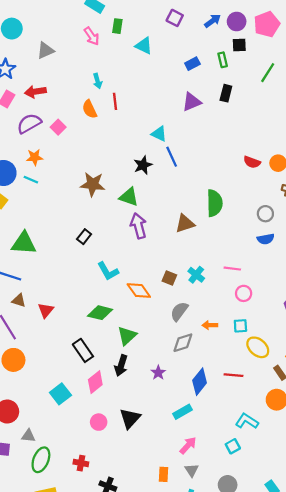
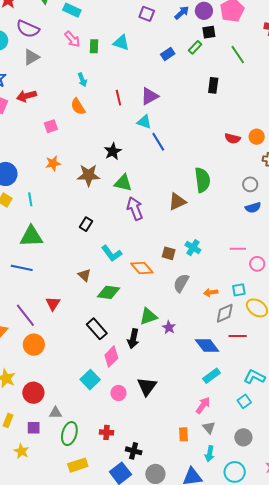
green rectangle: (117, 26) -> (94, 46), moved
green rectangle: (223, 60) -> (195, 47), turned 64
green line: (268, 73) -> (238, 55), turned -60
black rectangle: (226, 93) -> (213, 85), moved
red line: (115, 101) -> (118, 98), moved
purple triangle: (192, 102) -> (150, 96), moved
purple semicircle: (29, 123) -> (28, 29), moved, turned -120
pink square: (58, 127) -> (51, 126), turned 32
orange star: (35, 157) -> (53, 163), moved
black star: (143, 165) -> (113, 151), moved
cyan line: (31, 180) -> (30, 199), moved, turned 64
pink line: (232, 269) -> (238, 249), moved
pink circle: (244, 293) -> (257, 264), moved
brown triangle: (19, 300) -> (84, 275), moved, turned 32
red triangle: (46, 310) -> (53, 304), moved
green triangle: (127, 336) -> (148, 316), moved, turned 30
gray diamond: (183, 343) -> (225, 313), moved
purple star: (158, 373) -> (169, 327), moved
blue diamond: (200, 382) -> (207, 345), turned -70
cyan square: (60, 394) -> (90, 380), moved
cyan rectangle: (183, 412) -> (211, 376), moved

